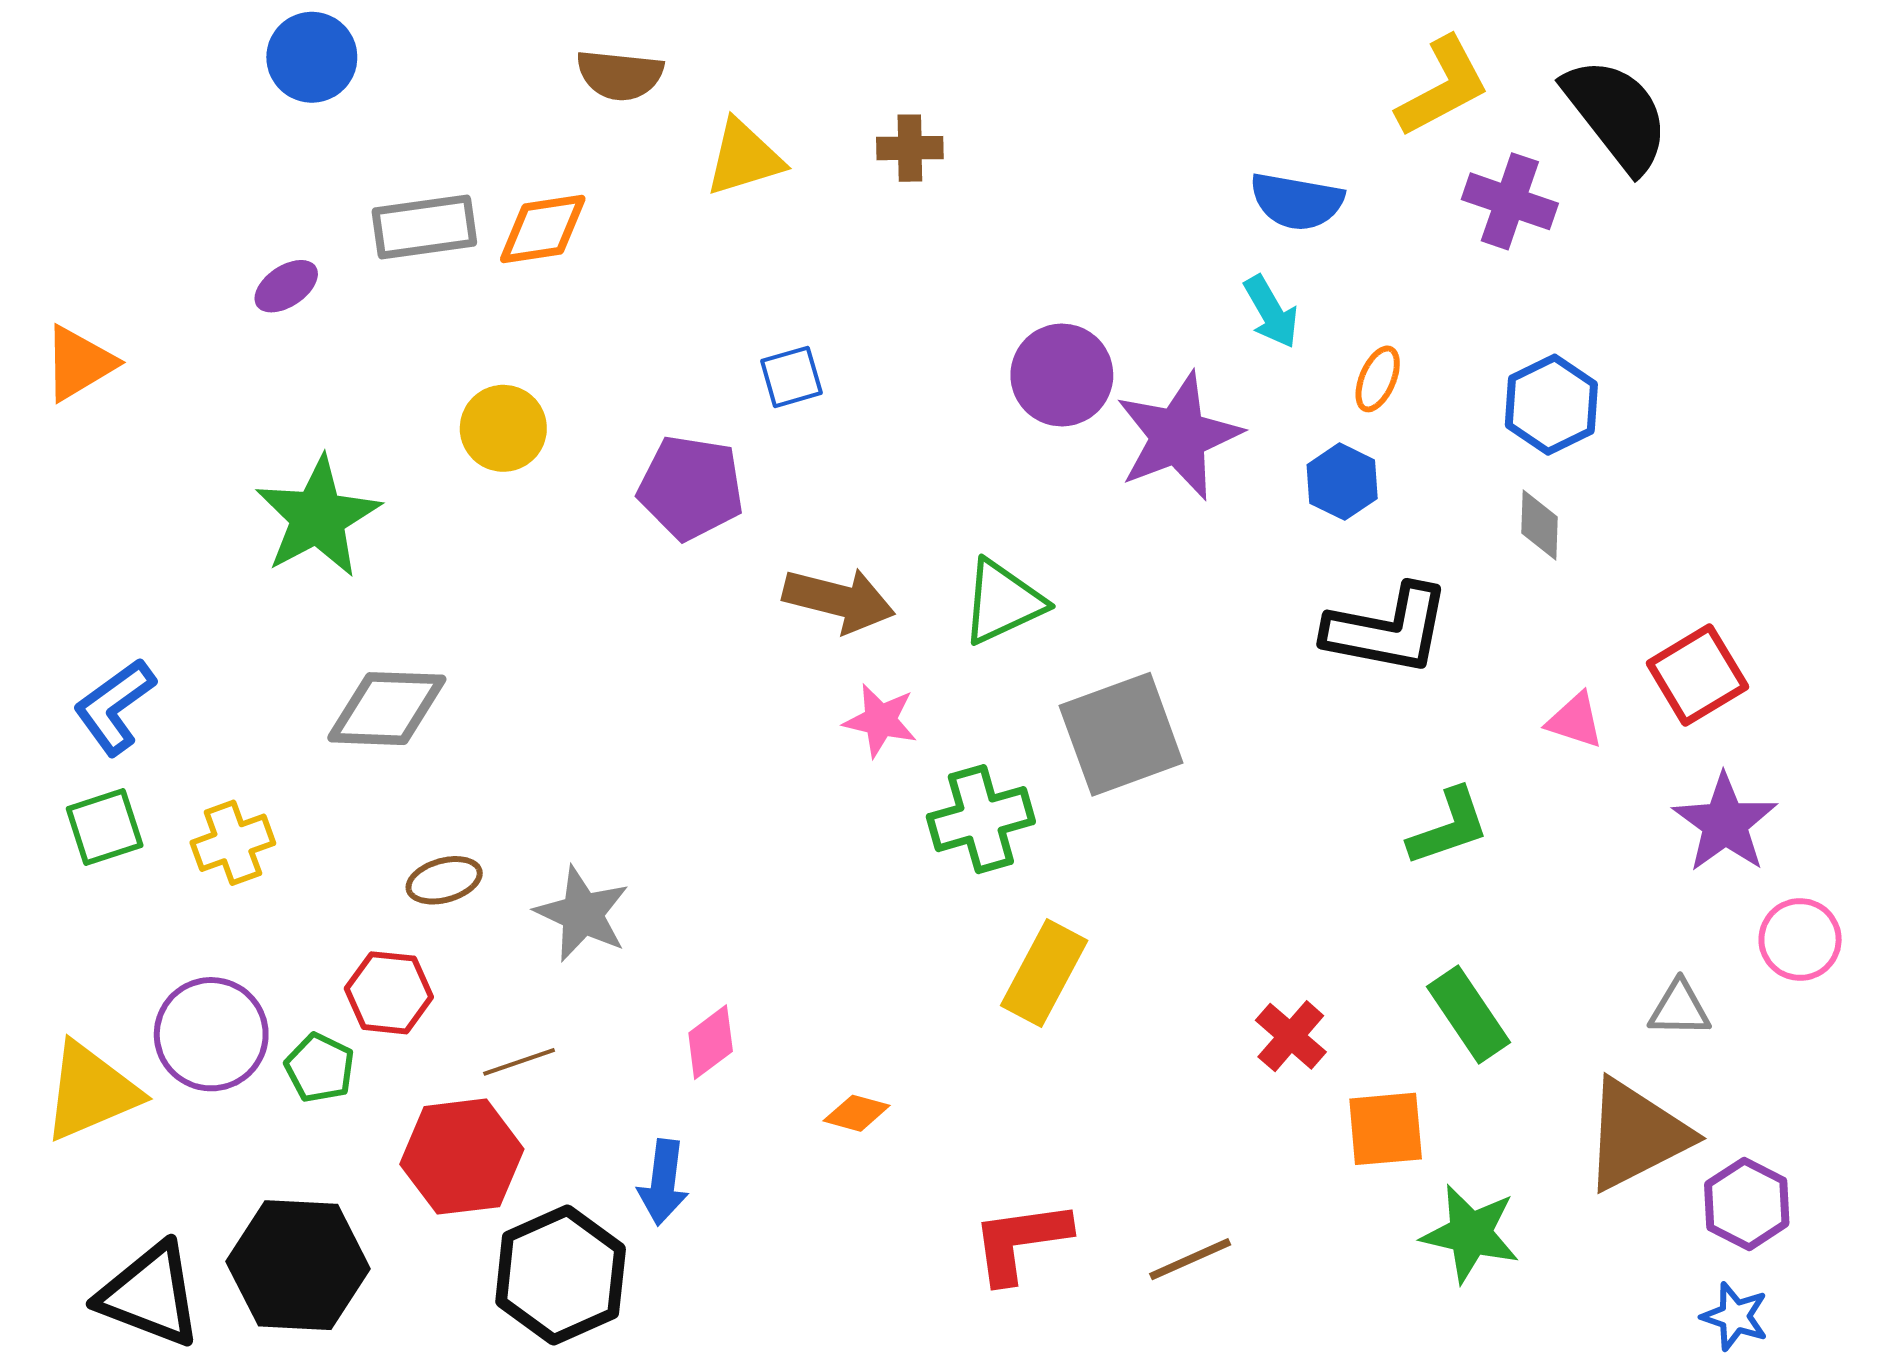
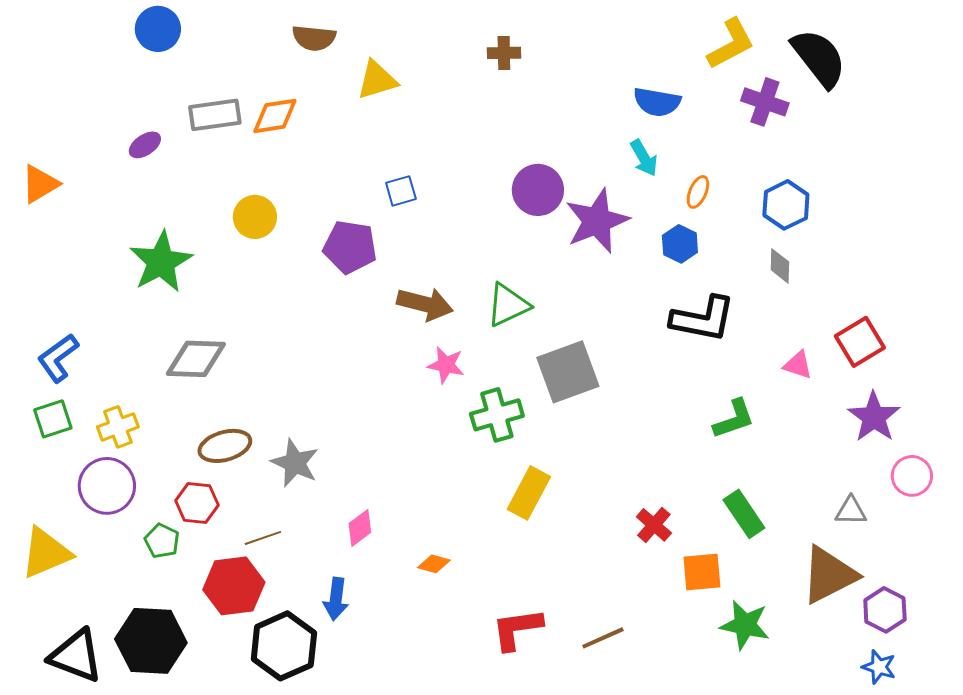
brown cross: (910, 148) -> (504, 53), moved
brown ellipse: (444, 880) -> (225, 446), size x1.4
purple circle: (211, 1034) -> (107, 486), moved

